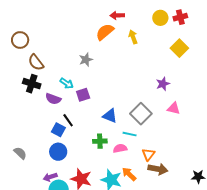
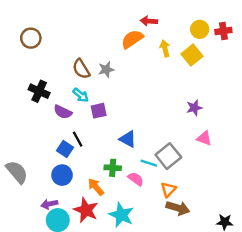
yellow square: (179, 48) -> (192, 55), moved
brown semicircle: (36, 62) -> (81, 69), moved
gray square: (141, 114) -> (168, 156), moved
pink semicircle: (120, 148) -> (136, 179), turned 40
gray semicircle: (20, 153) -> (17, 172), size x1.5
orange arrow: (129, 174) -> (96, 187), moved

